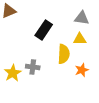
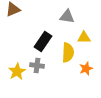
gray triangle: (82, 18) -> (67, 17), moved
black rectangle: (44, 30) -> (43, 42), moved

